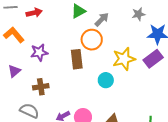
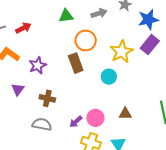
green triangle: (78, 11) -> (66, 16), turned 35
gray arrow: (102, 19) -> (99, 13), moved, turned 42
brown cross: (41, 87) -> (47, 98), turned 35

